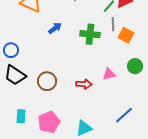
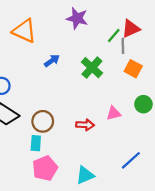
gray line: (113, 24) -> (123, 46), moved
green cross: (90, 34) -> (92, 68), turned 36
cyan rectangle: (21, 116) -> (36, 143), moved

